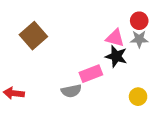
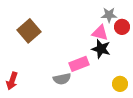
red circle: (139, 21) -> (122, 27), moved
gray star: (139, 39) -> (109, 15), moved
red arrow: (14, 93) -> (12, 81), turned -78

